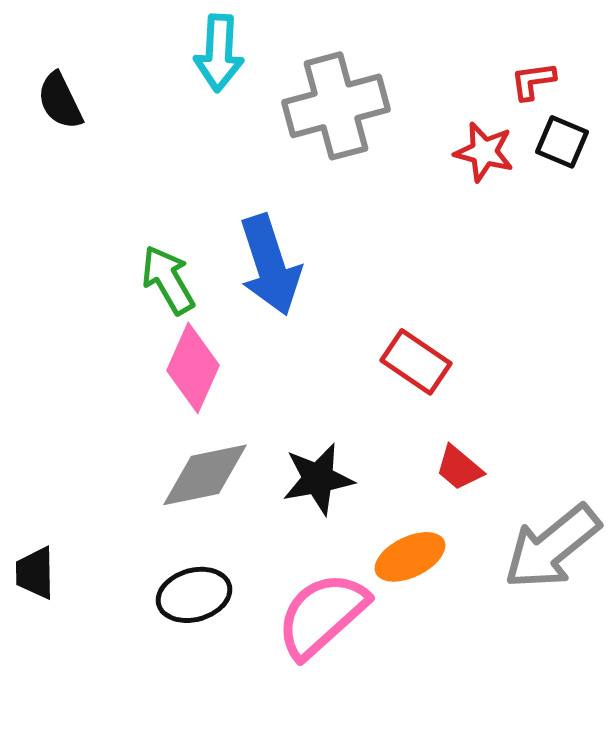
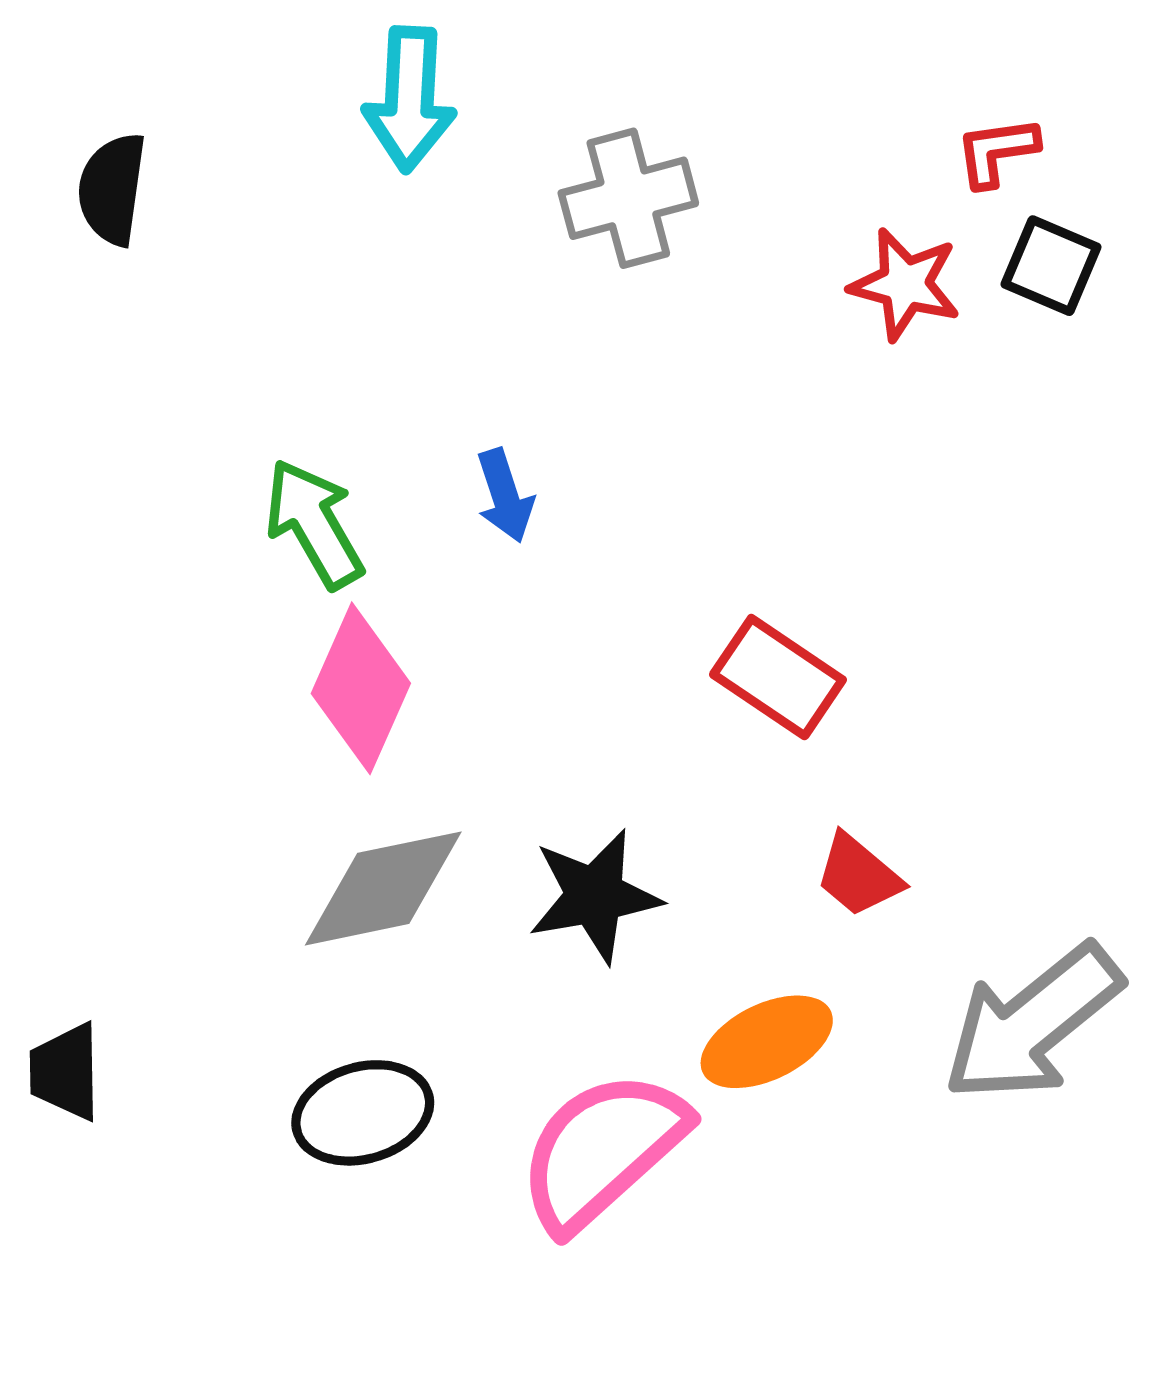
black semicircle: (60, 101) -> (112, 189), turned 34
gray cross: (336, 106) -> (628, 198), size x0.7
blue arrow: (270, 265) -> (505, 496), size x0.5

